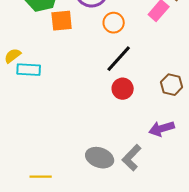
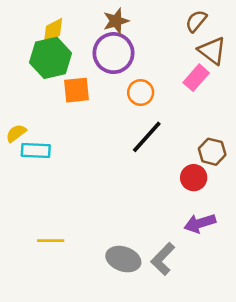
brown hexagon: (172, 85) -> (212, 152), moved
red circle: (123, 89) -> (194, 178), moved
yellow line: (41, 177) -> (51, 241), moved

